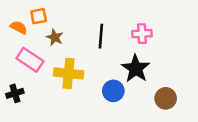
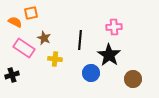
black line: (101, 36) -> (80, 40), moved
brown star: (55, 37) -> (44, 38), moved
yellow cross: (68, 73) -> (55, 59), size x0.6

